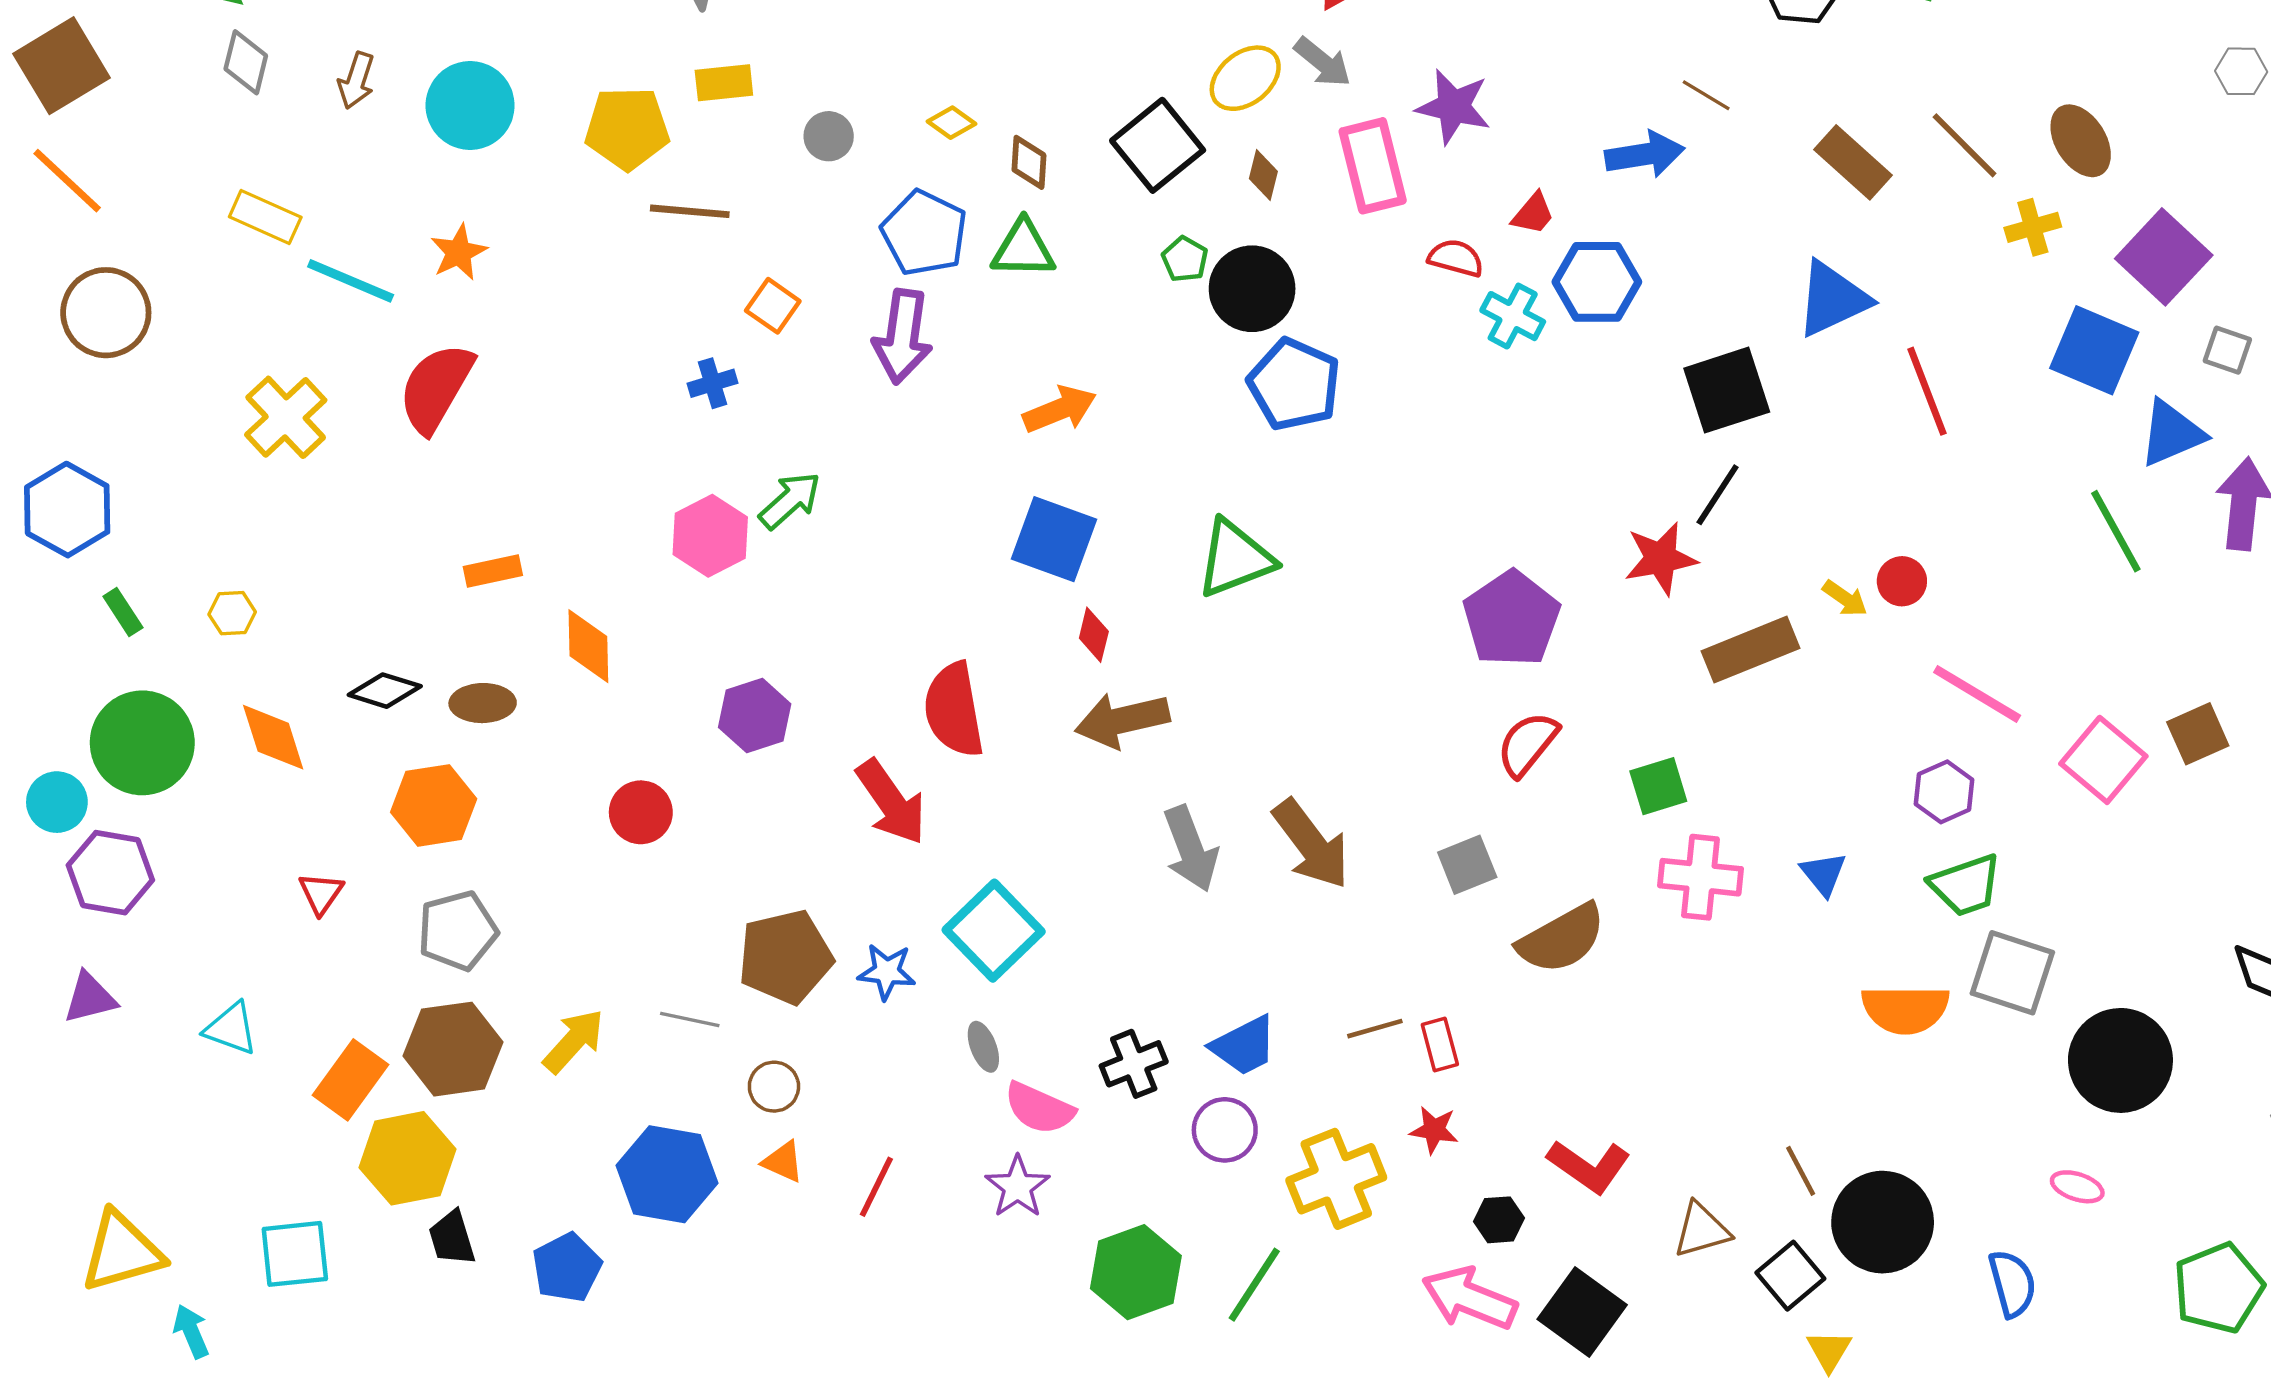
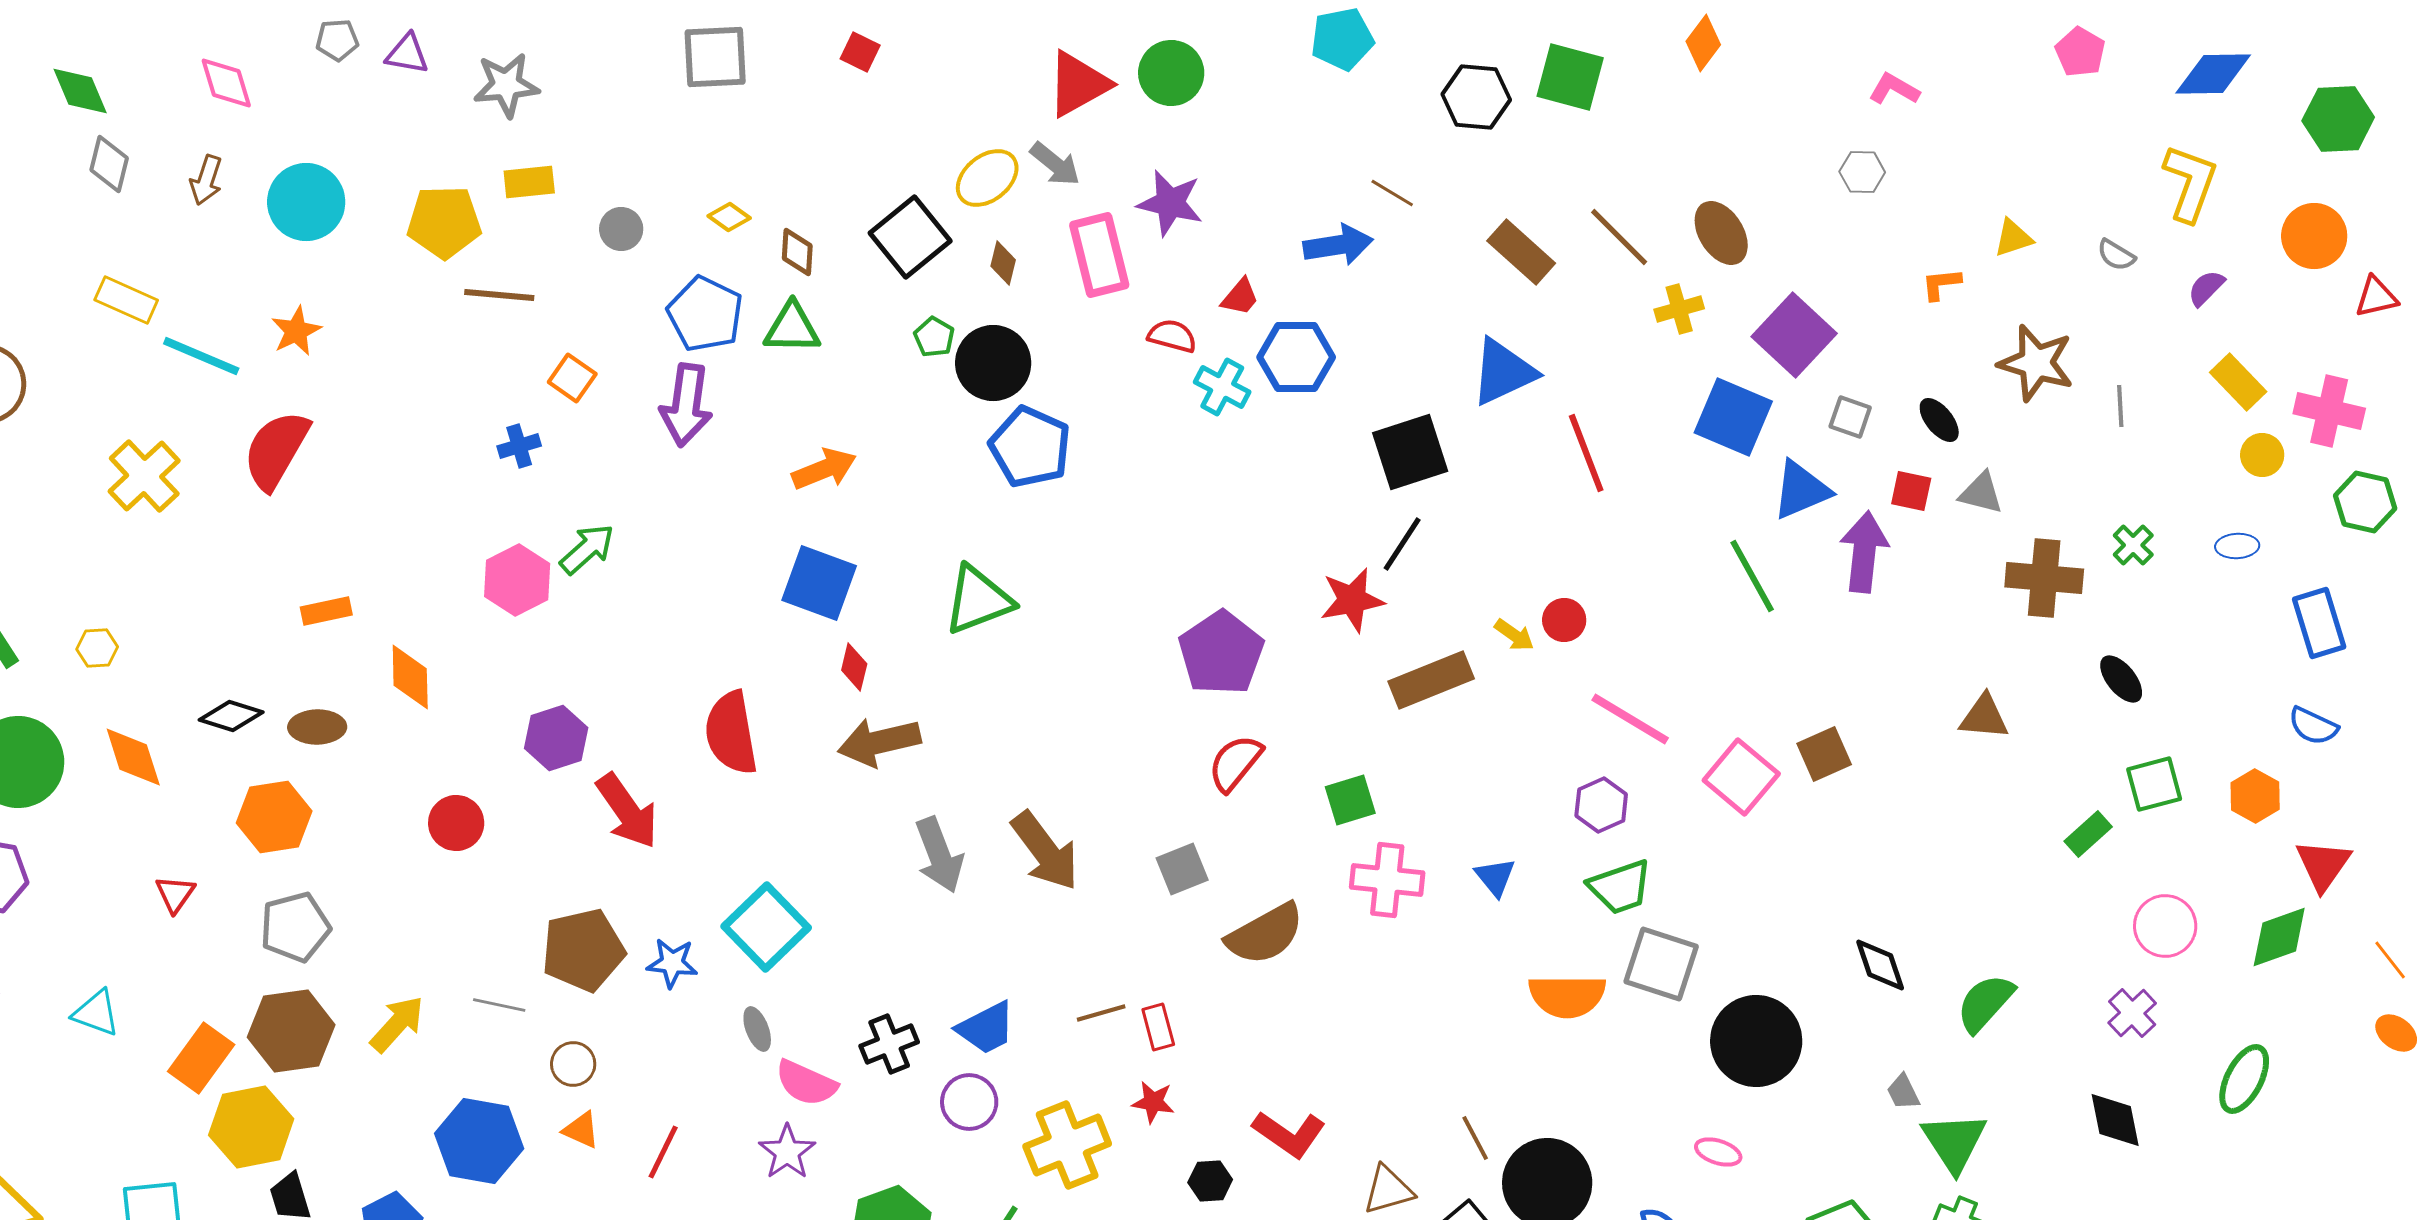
red arrow: (891, 802) -> (627, 811), moved

